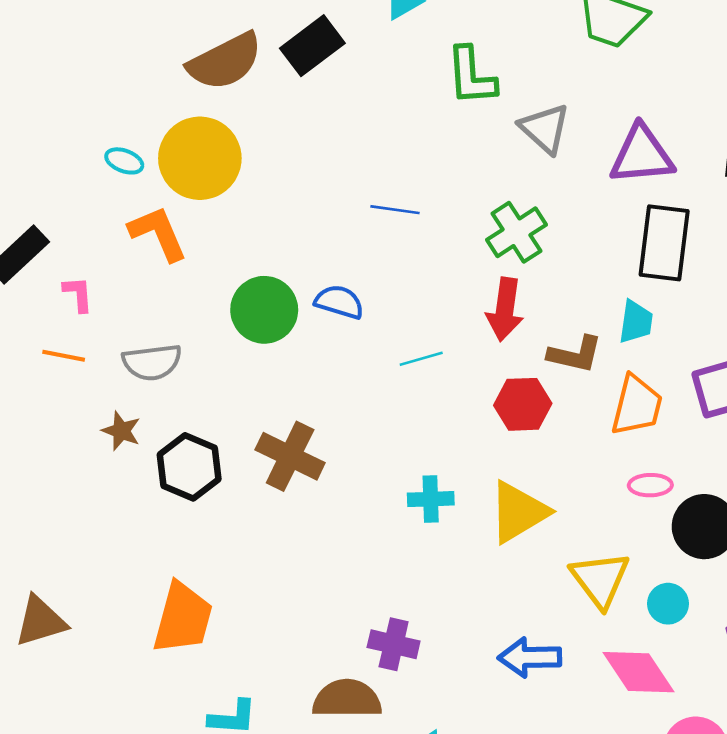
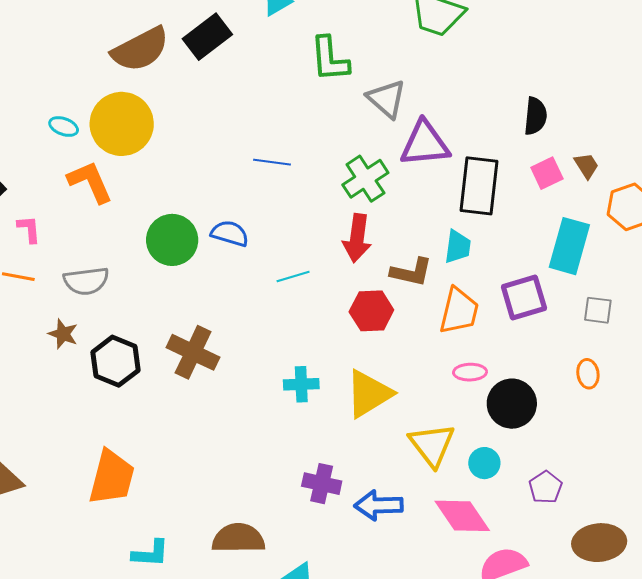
purple triangle: (642, 155) -> (425, 144), moved
purple cross: (394, 644) -> (322, 484), moved

